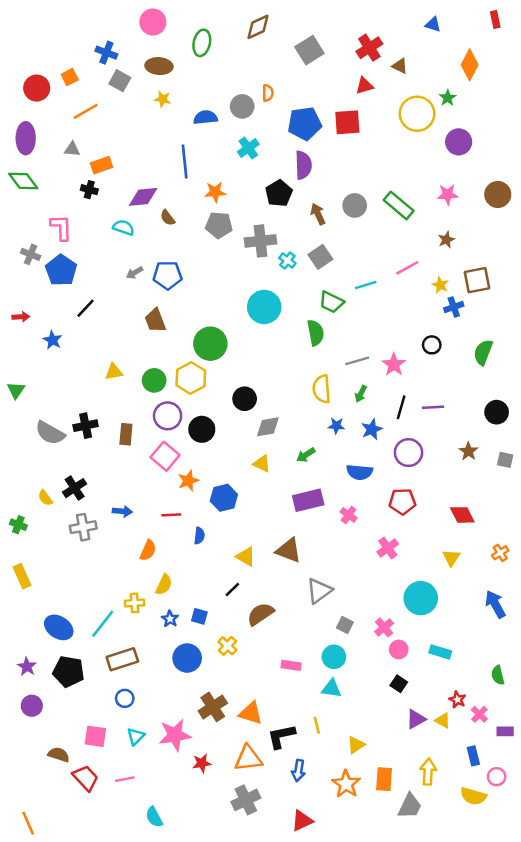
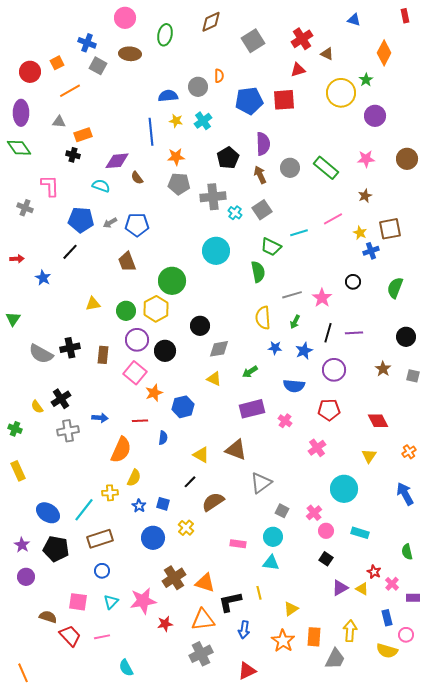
yellow star: (163, 99) -> (176, 121), moved
purple semicircle: (303, 165) -> (263, 144), moved
blue pentagon: (61, 270) -> (81, 220), moved, turned -30
orange semicircle: (148, 550) -> (121, 450), size x1.5

